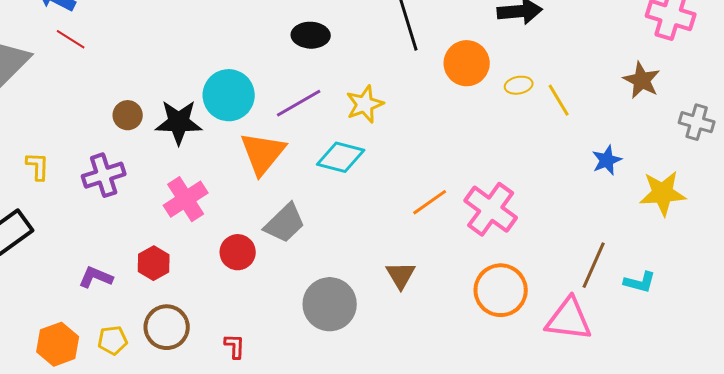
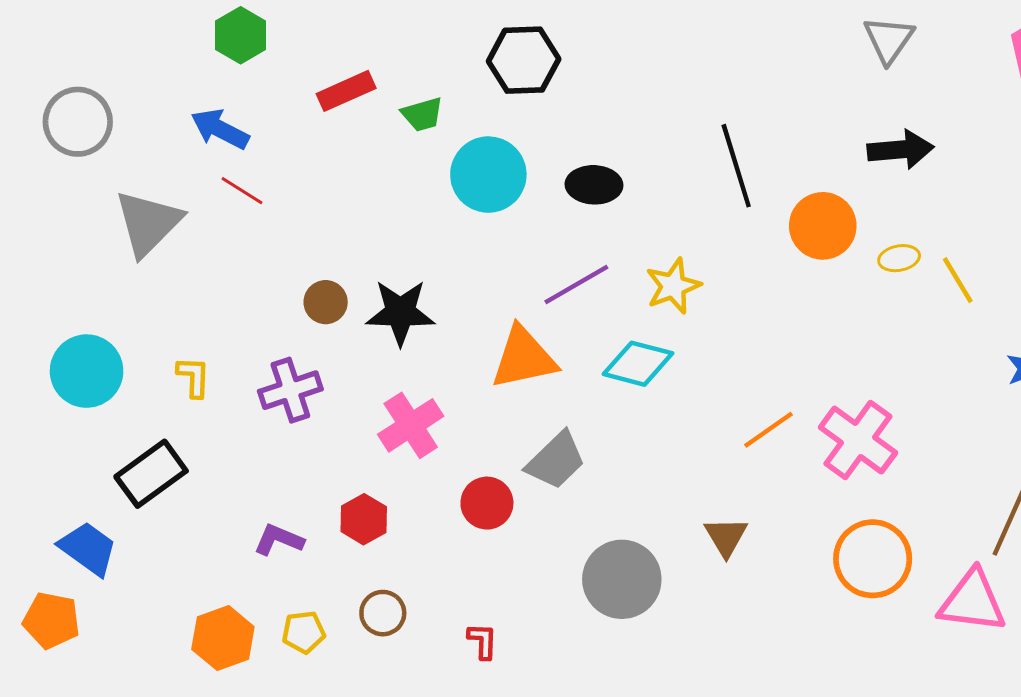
cyan circle: (229, 95) -> (488, 175), moved
orange triangle: (263, 153) -> (524, 358), turned 39
brown circle: (167, 327) -> (383, 613), size x0.7

